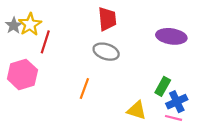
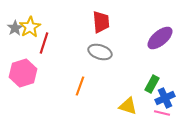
purple ellipse: (171, 36) -> (160, 38), turned -48

